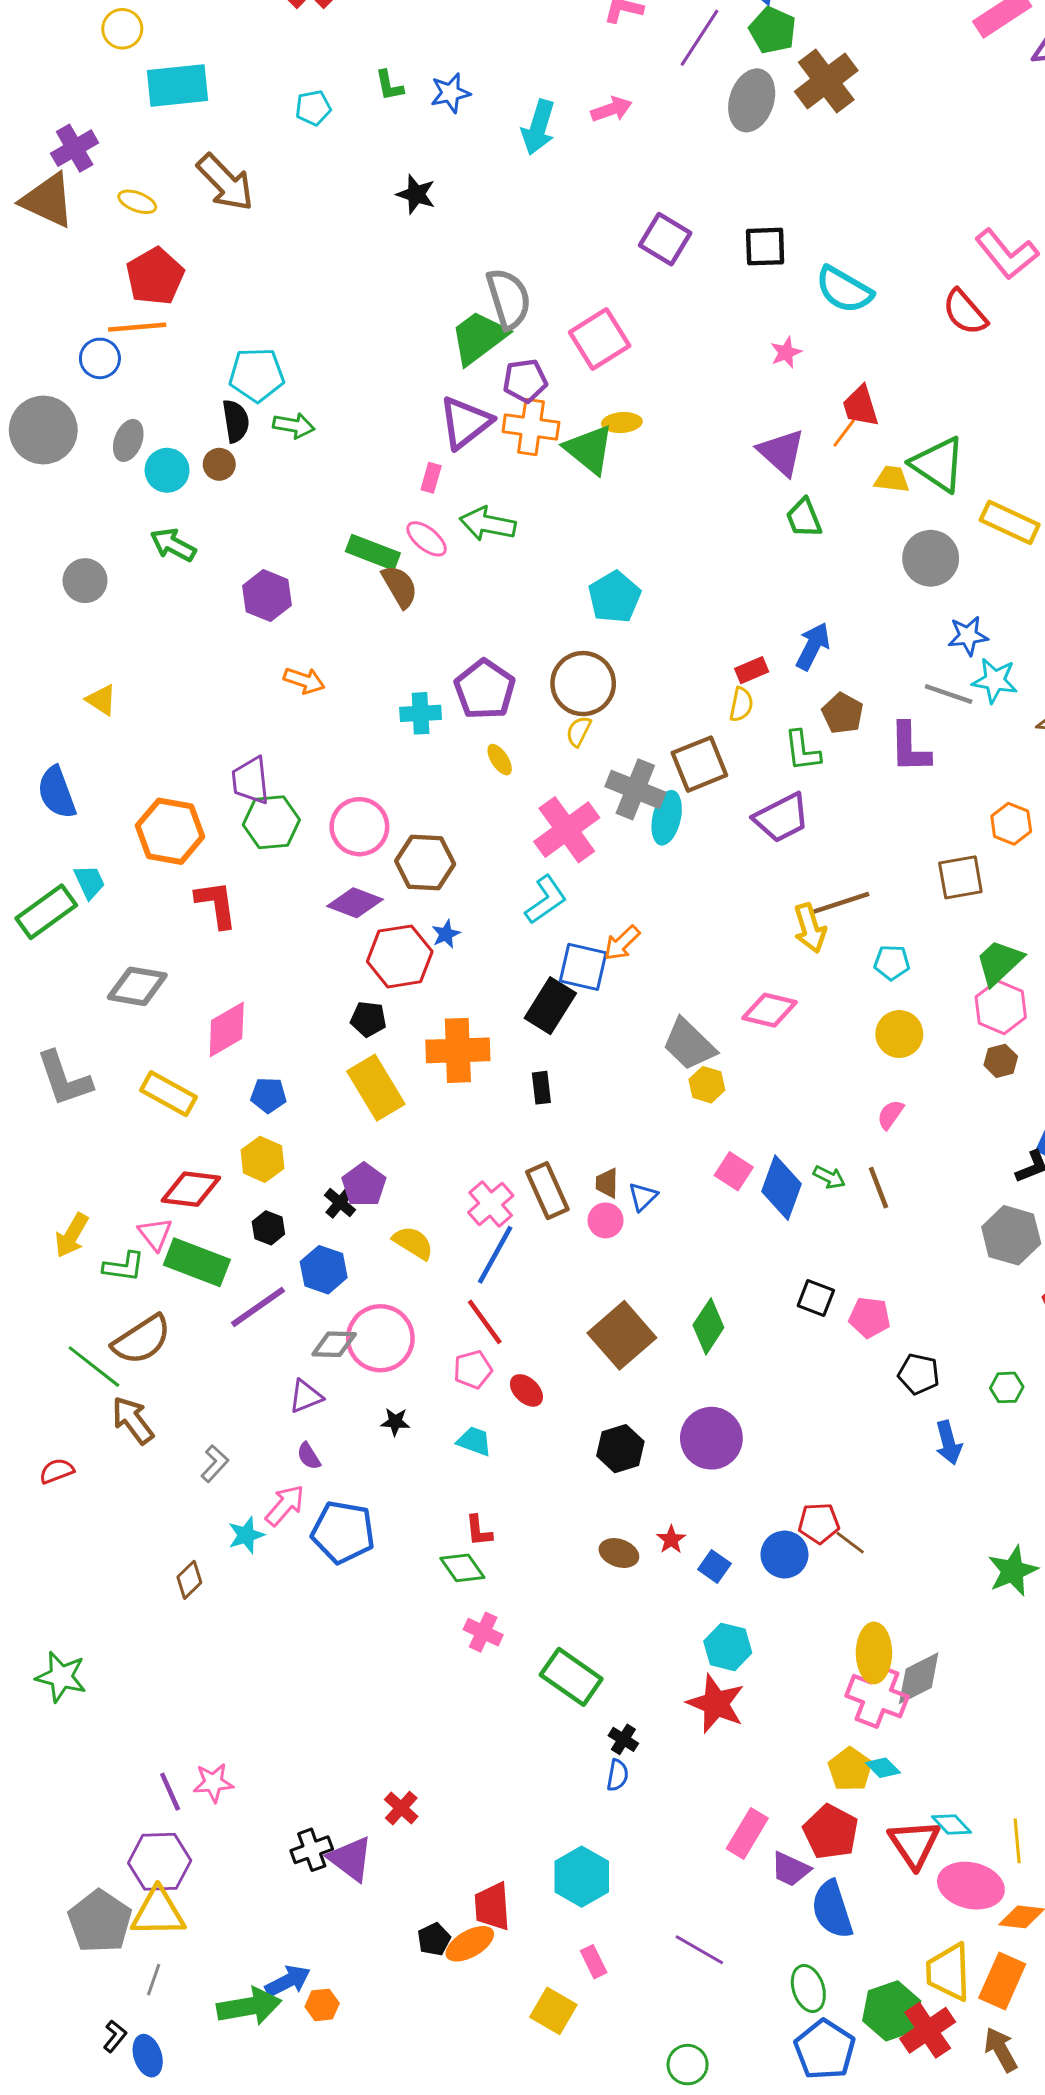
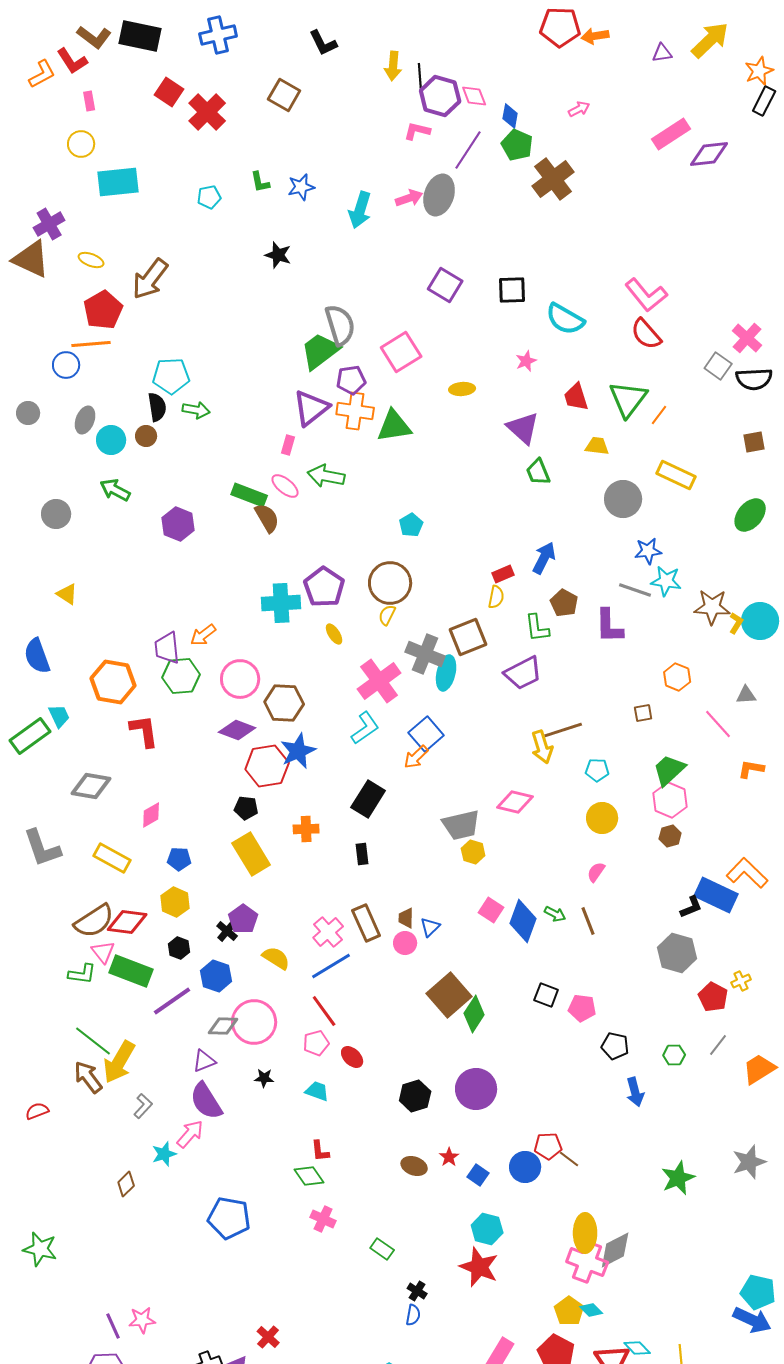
gray ellipse: (752, 100) -> (439, 195), moved
brown arrow: (225, 182) -> (150, 279), moved, turned 81
pink L-shape: (1007, 254) -> (646, 295), moved
yellow ellipse: (622, 423) -> (462, 389), moved
gray circle: (43, 430) -> (28, 413), size x0.5
orange line: (844, 433) -> (659, 415), moved
green triangle: (589, 449) -> (394, 426), turned -48
green triangle: (938, 464) -> (628, 399), moved, turned 33
cyan pentagon: (614, 597) -> (411, 525), size x0.7
orange arrow: (304, 681) -> (203, 635), moved, turned 124
cyan cross: (421, 713) -> (281, 603), size x1.4
brown square: (960, 877) -> (643, 713), size x0.6
blue star: (446, 934) -> (298, 751), size x1.8
blue square: (583, 967) -> (426, 734), moved, turned 36
pink diamond: (227, 1030) -> (151, 815), size x0.7
gray trapezoid: (689, 1044) -> (461, 825), turned -57
orange cross: (458, 1050) -> (306, 829), size x0.6
yellow arrow: (72, 1235) -> (119, 1062), moved, size x1.4
blue line: (495, 1255) -> (331, 966), turned 30
brown square: (622, 1335) -> (449, 995), moved
brown semicircle: (142, 1340) -> (94, 921), moved
green line: (94, 1367) -> (93, 1041), moved
purple semicircle: (309, 1456) -> (206, 1101), size x2.0
blue pentagon: (343, 1532) -> (229, 1218), moved
green rectangle: (571, 1677) -> (382, 1249), size x0.6

